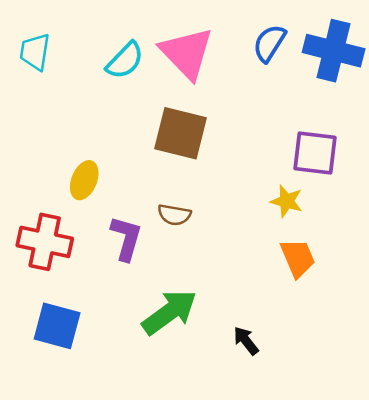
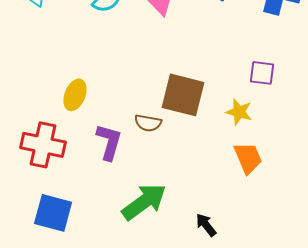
brown square: (180, 133) -> (183, 95), moved
purple square: (315, 153) -> (262, 73), size x0.7

